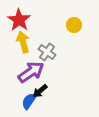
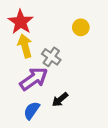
black arrow: (40, 91) -> (60, 100), moved

